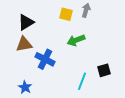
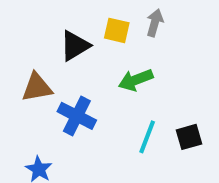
black triangle: (26, 22) -> (75, 46), moved
cyan line: (82, 81) -> (147, 137), moved

